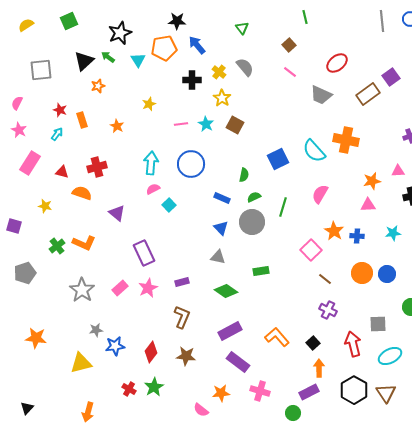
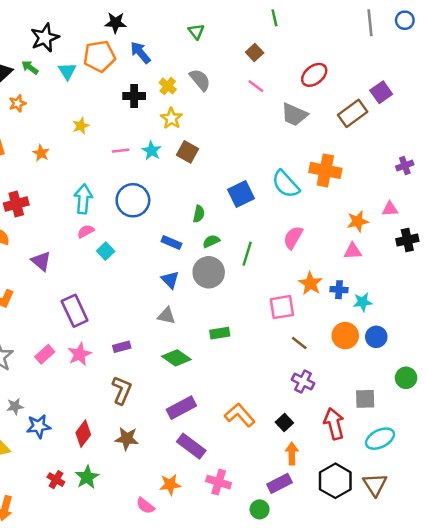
cyan star: (393, 233) -> (363, 302), moved
pink square: (311, 250) -> (282, 307), turned 35

